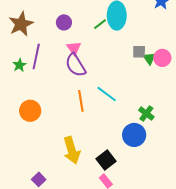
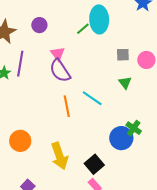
purple circle: (64, 22) -> (39, 25), moved
green triangle: (149, 58) -> (125, 83), moved
orange circle: (30, 111) -> (20, 141), moved
green cross: (146, 114) -> (134, 128), moved

